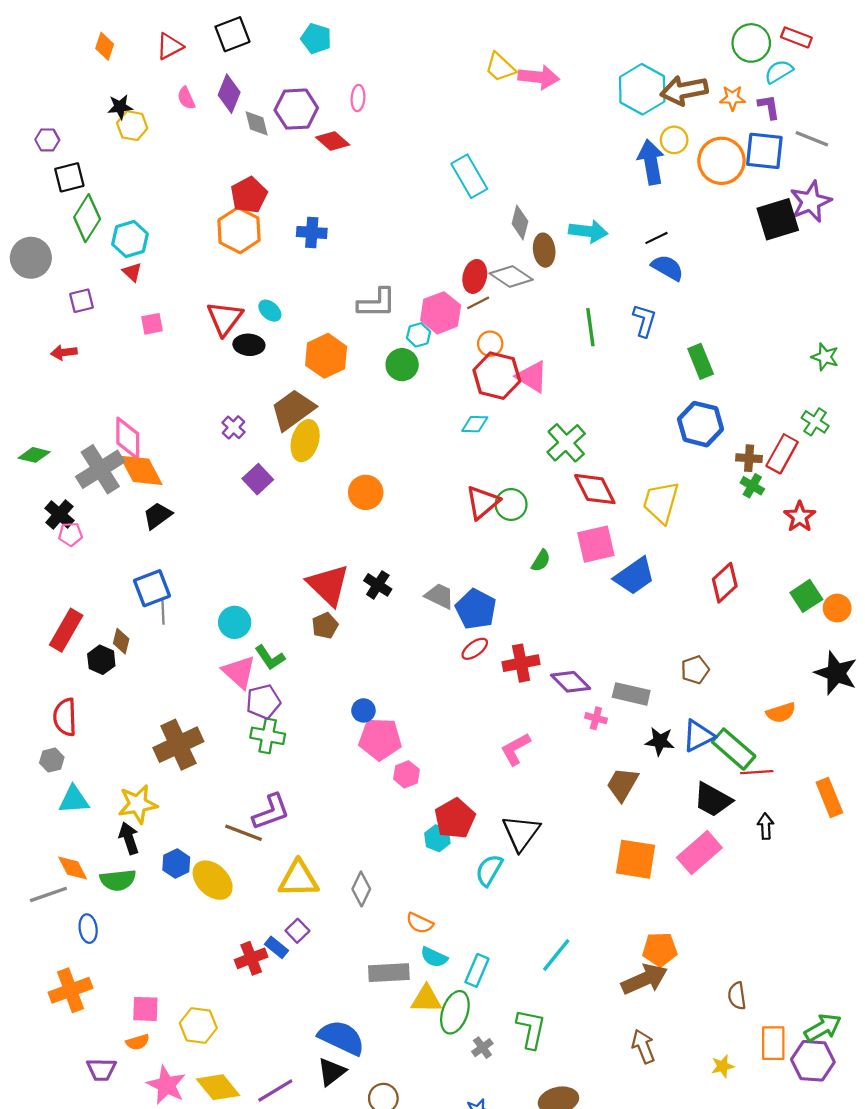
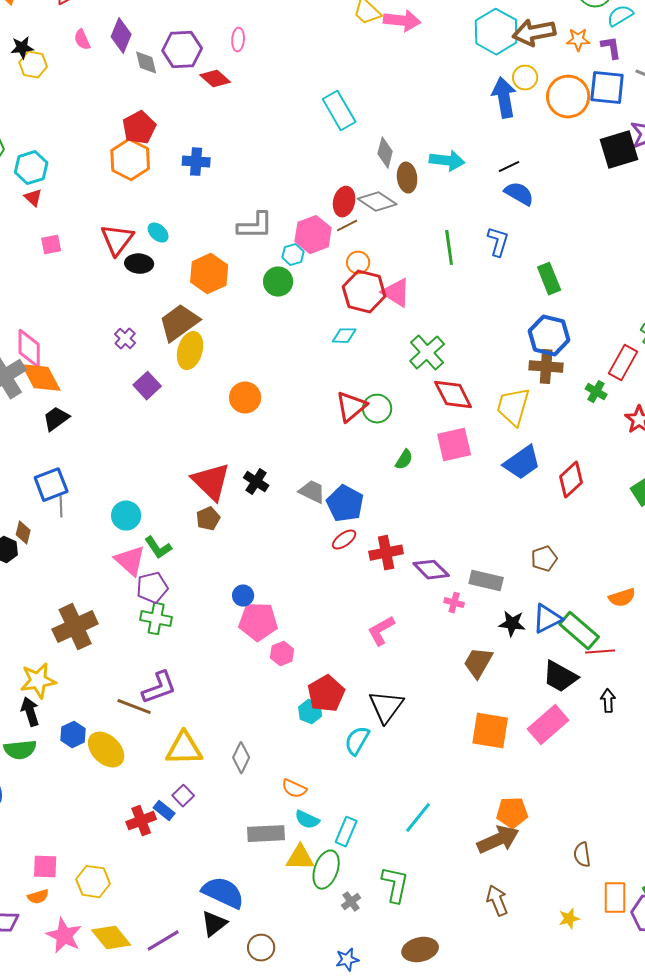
brown cross: (749, 458) -> (546, 367), moved, size x1.4
blue trapezoid: (634, 576) -> (522, 463), moved

